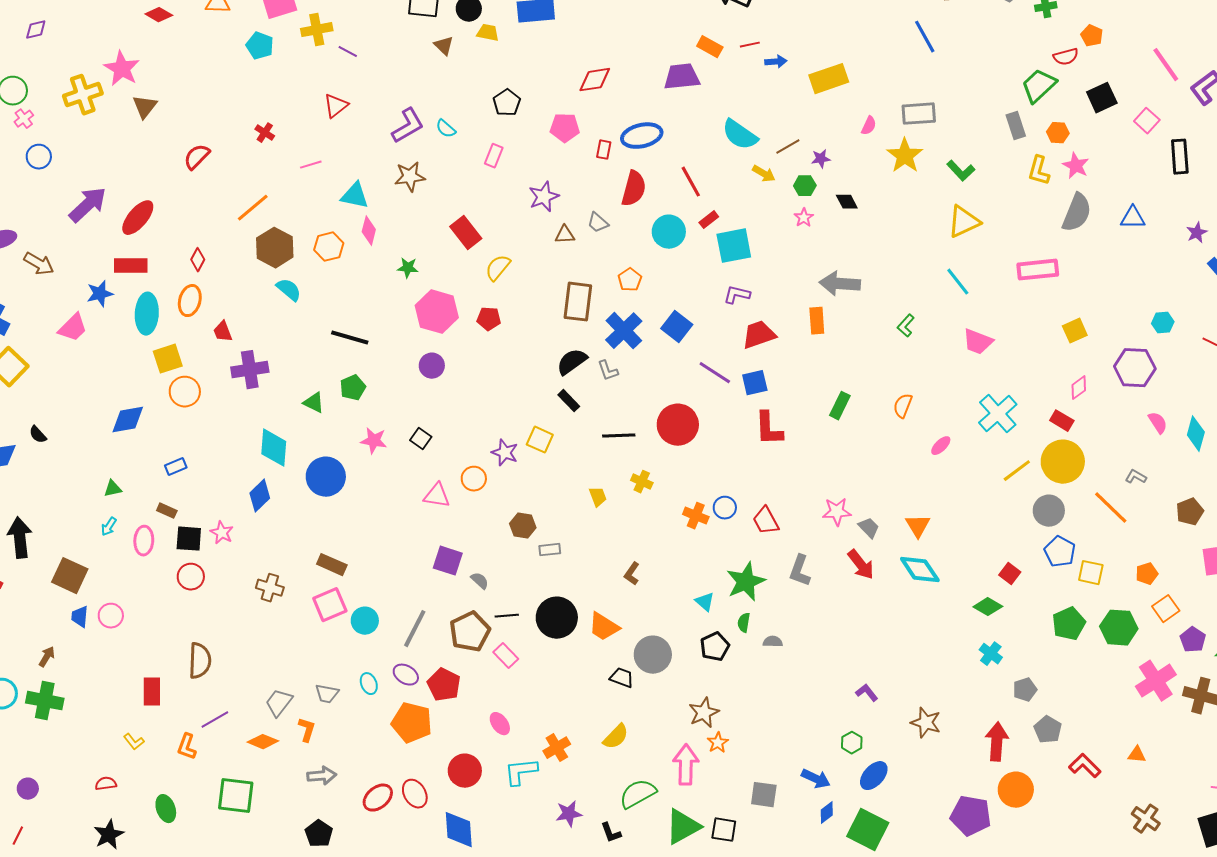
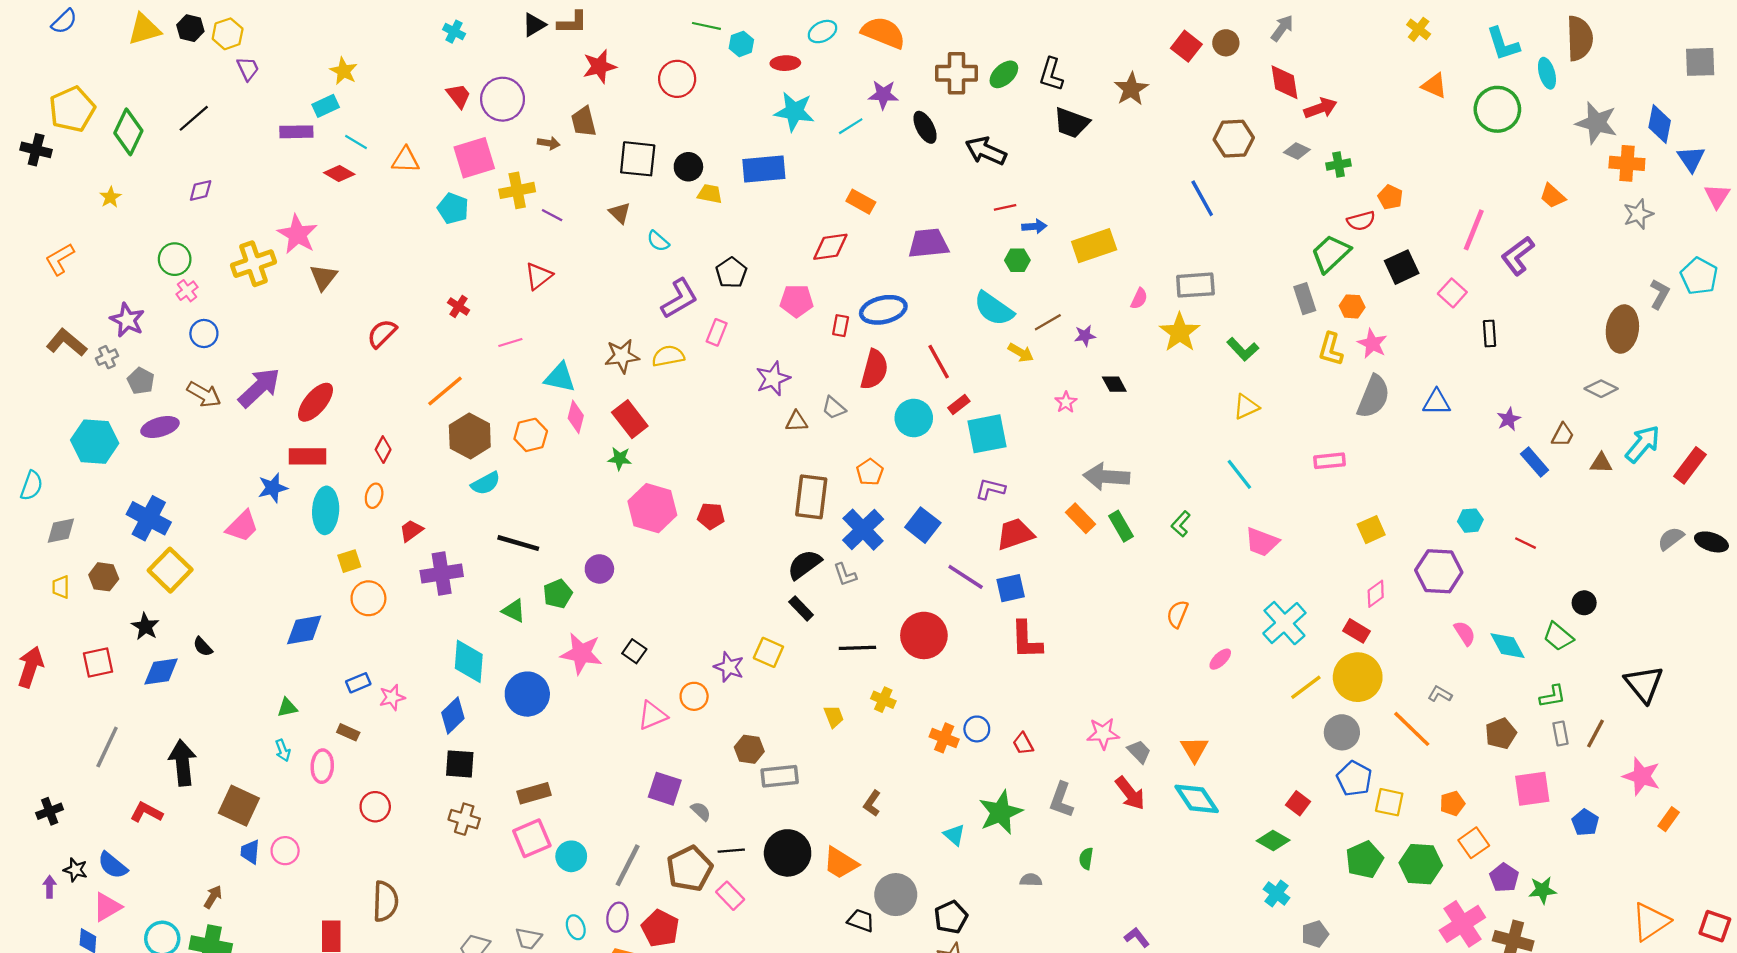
brown triangle: (444, 46) -> (620, 213), moved
orange rectangle: (710, 47) -> (861, 202), moved
pink line: (1166, 65) -> (1474, 230), turned 57
purple L-shape: (408, 126) -> (679, 299), moved
cyan semicircle: (446, 129) -> (658, 241), moved
black rectangle: (1180, 157) -> (1489, 333), size x0.7
green hexagon: (805, 186) -> (1017, 260), moved
yellow triangle: (964, 222) -> (1246, 407), size x0.7
red rectangle: (466, 233) -> (630, 419), moved
brown arrow: (39, 264) -> (204, 394), moved
yellow semicircle: (498, 268) -> (668, 356), moved, turned 40
pink rectangle: (1038, 270) -> (1330, 461), size x0.7
cyan semicircle: (289, 290) -> (486, 483), turned 112
orange ellipse: (190, 301) -> (374, 496), size x0.7
orange rectangle: (817, 321) -> (1080, 518), turned -40
red trapezoid: (223, 332) -> (411, 531), turned 75
black line: (350, 338) -> (518, 543), moved
yellow square: (168, 359) -> (349, 561), size x0.7
purple circle: (432, 366) -> (599, 569), moved
green rectangle: (840, 406) -> (1121, 526), moved, turned -56
cyan diamond: (1196, 434) -> (1508, 646), turned -44
pink star: (374, 441) -> (581, 653), size x1.4
pink triangle: (437, 496) -> (652, 715), turned -32
red trapezoid: (766, 521) -> (1023, 744), size x0.7
cyan arrow: (109, 527) -> (283, 750), turned -54
pink star: (222, 533) -> (392, 697), moved, turned 30
black square: (189, 539) -> (460, 764), moved
gray rectangle: (550, 550) -> (780, 776), size x1.5
brown rectangle: (332, 565) -> (534, 793), turned -40
green semicircle: (744, 623) -> (1086, 859), moved
black pentagon: (715, 647) -> (951, 917), moved
purple ellipse: (406, 675) -> (617, 917), turned 70

